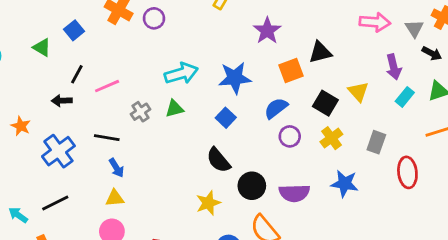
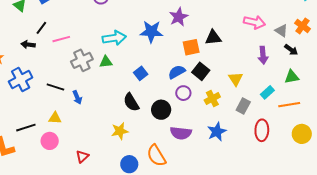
gray triangle: (414, 28) -> (281, 31), turned -32
blue star: (235, 78) -> (151, 32), moved
yellow triangle: (358, 92) -> (236, 79), moved
cyan rectangle: (405, 97) -> (267, 92), moved
black square: (325, 103) -> (201, 71), moved
gray cross: (141, 112) -> (82, 60), size x1.5
black line: (107, 138) -> (55, 87), moved
blue arrow: (116, 168) -> (77, 97), moved
blue star: (345, 184) -> (217, 132), turned 30
black circle: (252, 186) -> (161, 110), moved
black line: (55, 203) -> (26, 128), moved

